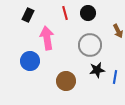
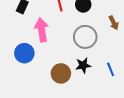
black star: (97, 70) -> (83, 65), moved
blue line: (115, 77) -> (111, 69), turned -32

